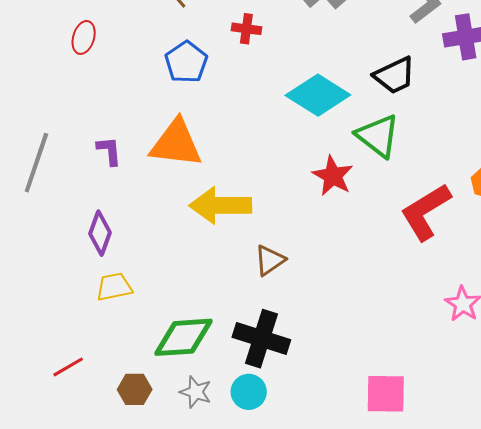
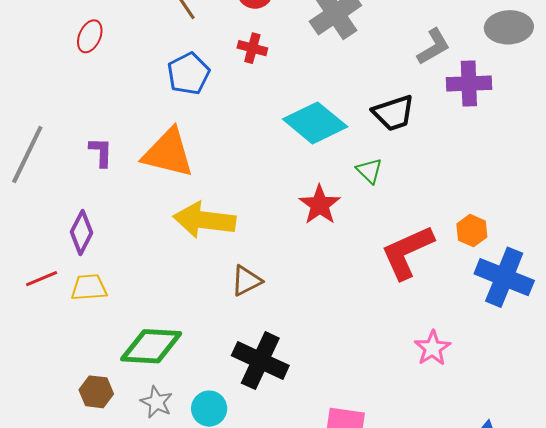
green triangle: (378, 136) -> (369, 171), size x0.6
black cross: (261, 339) -> (260, 361), moved
red line: (68, 367) -> (42, 279), moved

